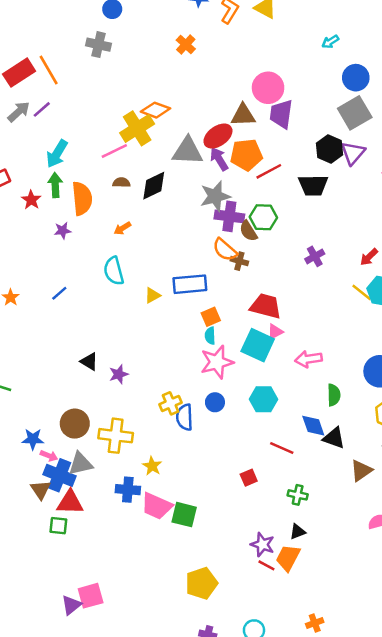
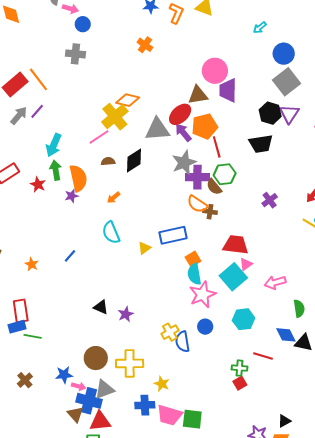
red line: (269, 171) -> (217, 147), moved, turned -70
purple star: (63, 231) -> (72, 196), moved
cyan semicircle: (210, 336) -> (194, 274), size x1.5
cyan square: (258, 345) -> (233, 277), turned 32
green cross: (298, 495) -> (239, 368), moved

